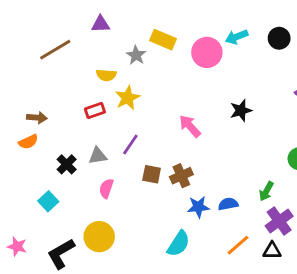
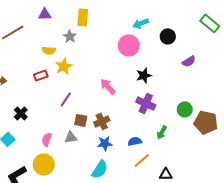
black circle: (279, 38) -> (168, 36), moved
yellow rectangle: (163, 40) -> (83, 17), moved, turned 72
pink circle: (207, 52) -> (129, 45), moved
gray triangle: (98, 156) -> (71, 137), moved
pink semicircle: (106, 188) -> (47, 139), moved
blue star: (198, 207) -> (105, 143), moved
purple cross: (279, 221) -> (146, 103), moved, turned -30
orange line: (238, 245) -> (142, 160), moved

